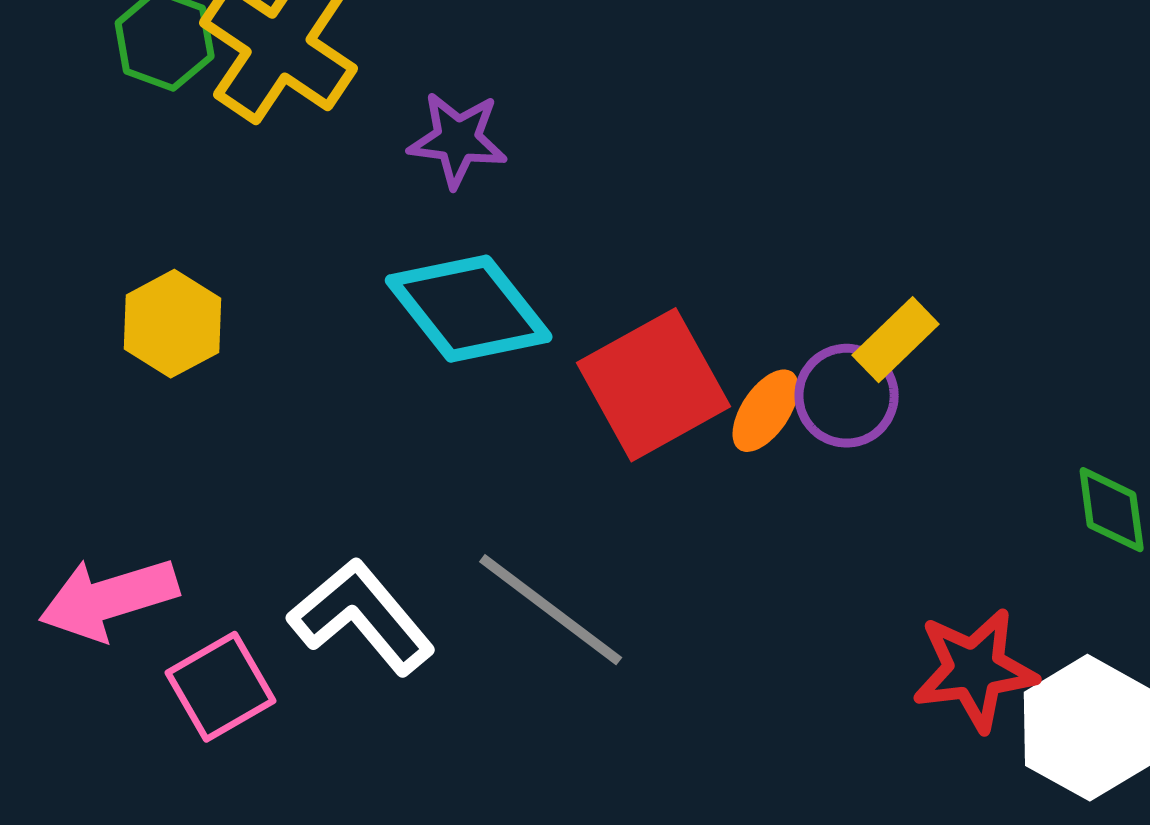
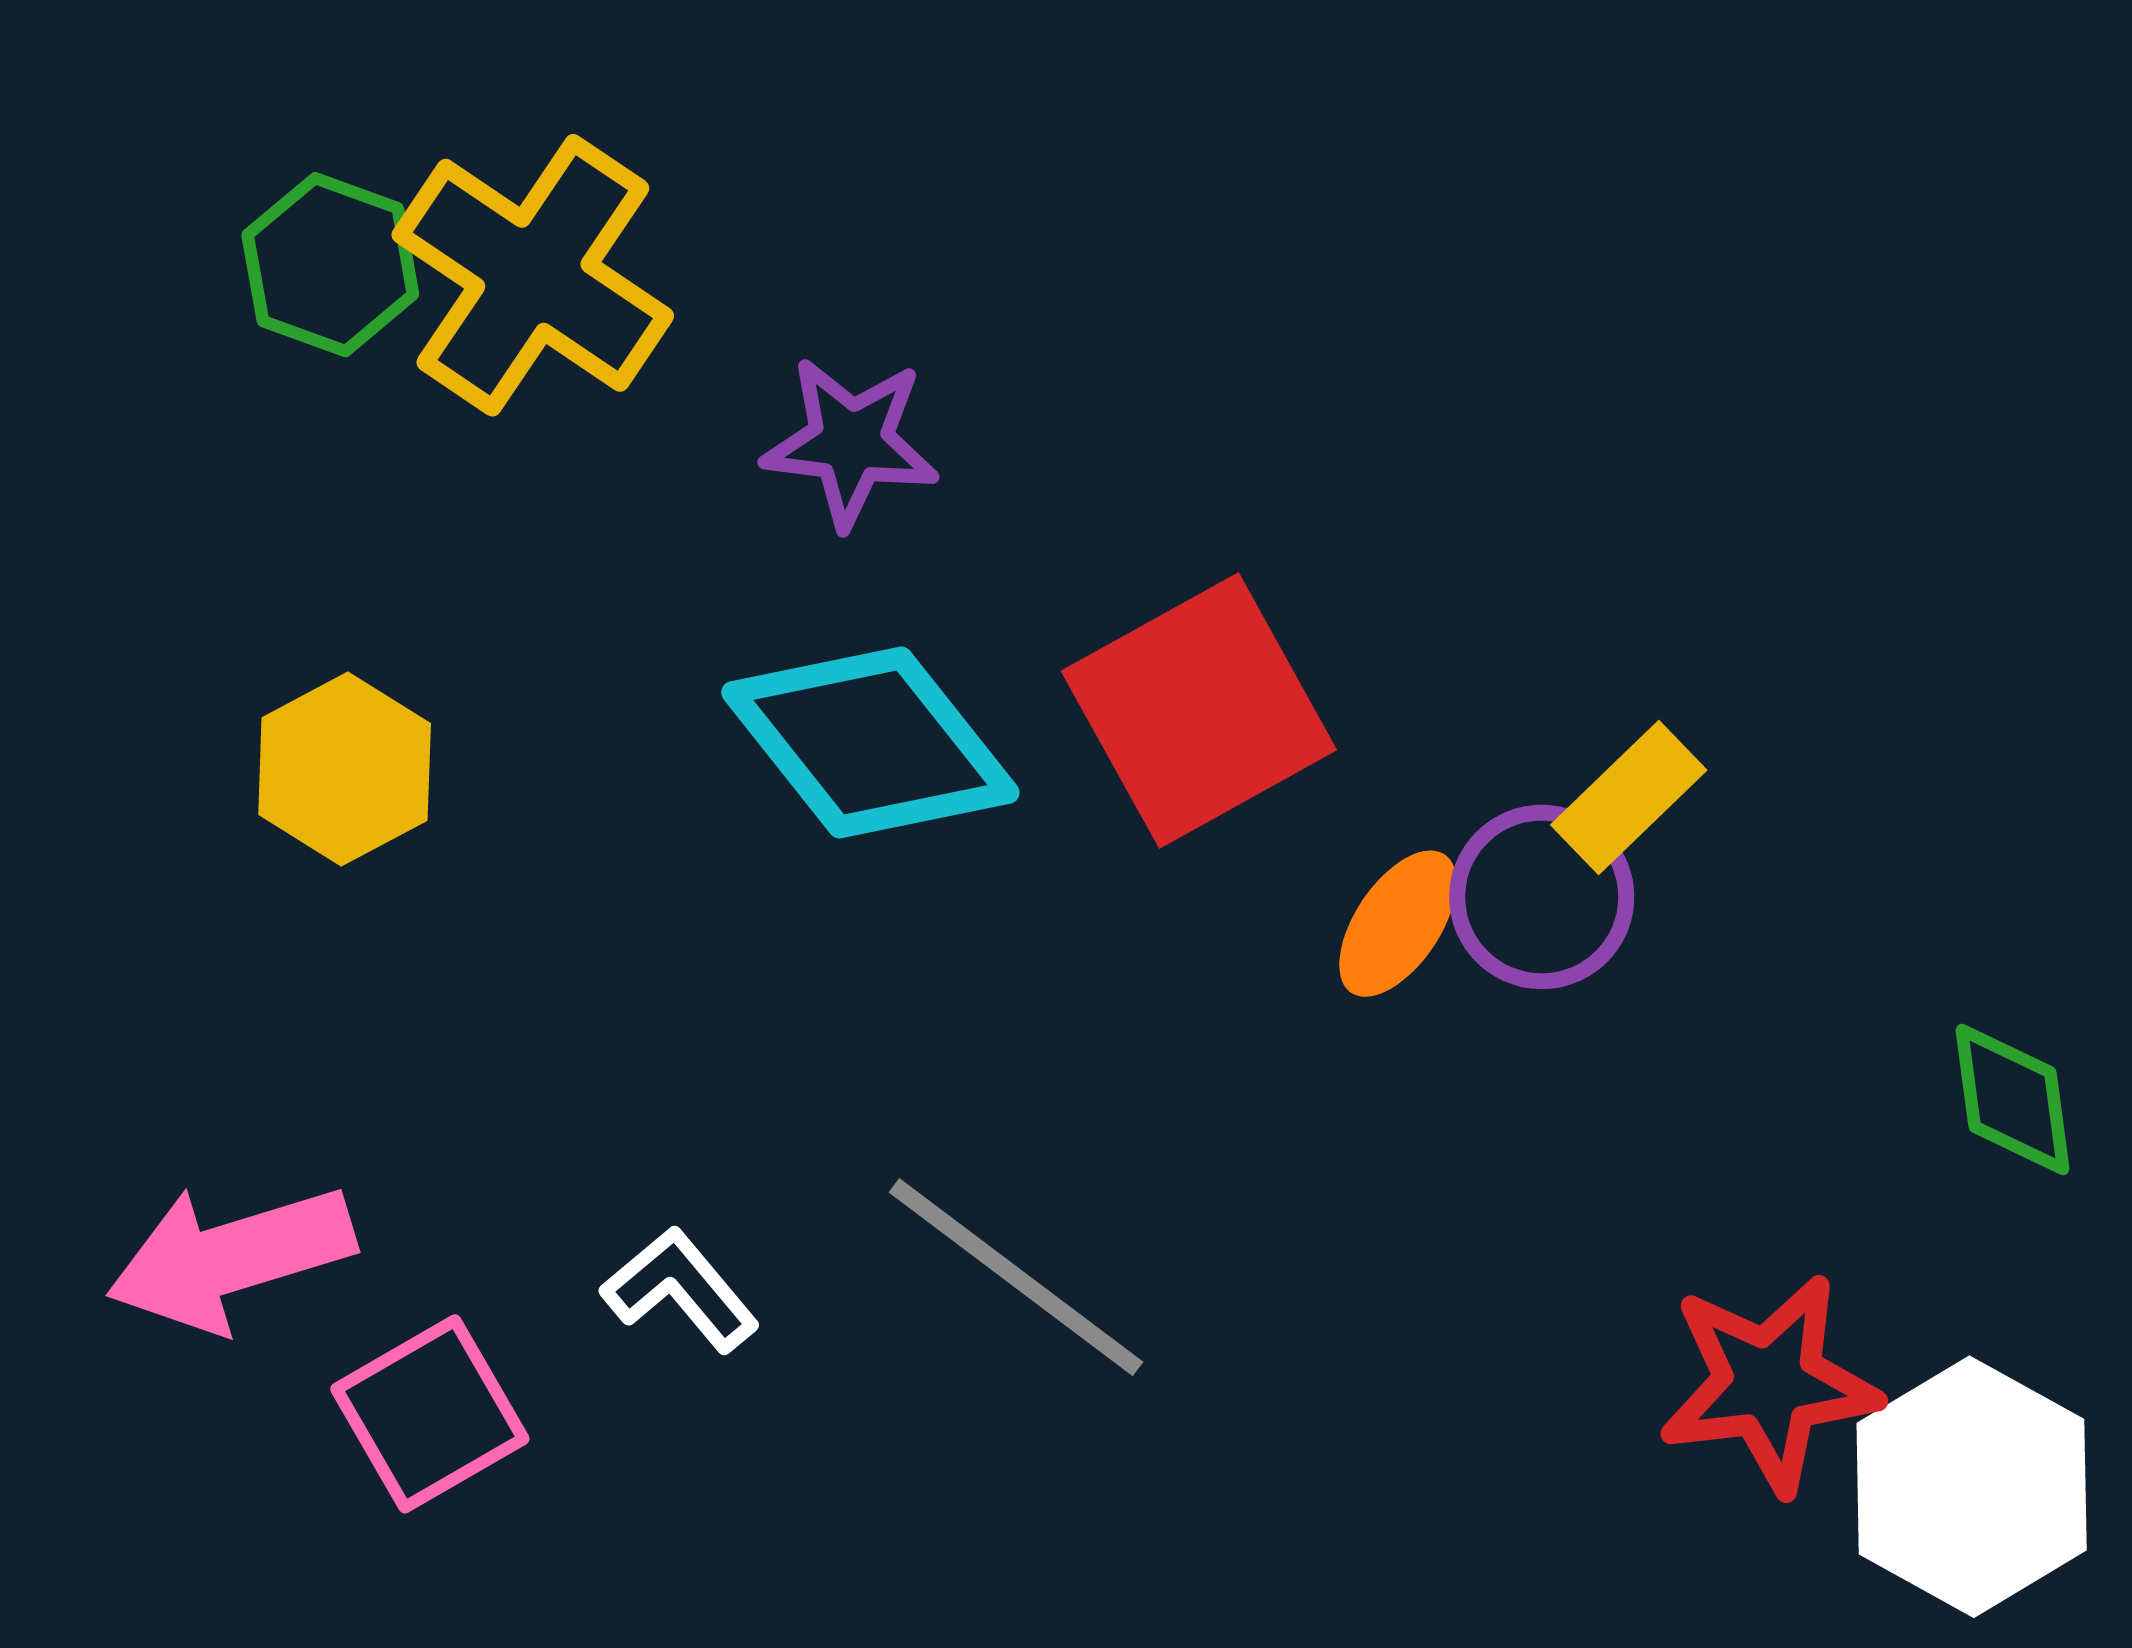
red square: (654, 385) -> (1199, 710), moved
white L-shape: (362, 617) -> (680, 1290), size x0.6

